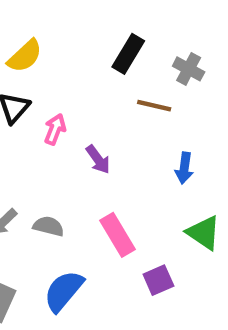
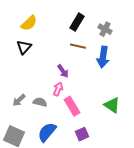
brown line: (154, 106) -> (78, 46), moved
pink arrow: (55, 129) -> (58, 89), moved
blue arrow: (184, 168) -> (103, 57), moved, size x1.5
purple square: (158, 280) -> (82, 134), moved

